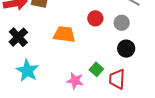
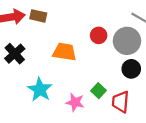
gray circle: (122, 23) -> (127, 41), size x1.6
cyan star: (27, 71) -> (40, 90), moved

